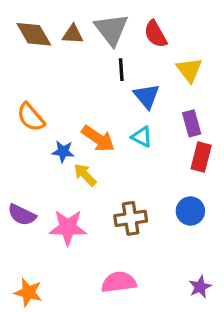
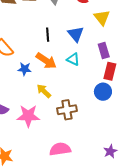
black line: (121, 70) -> (48, 35), moved
yellow arrow: (85, 175) -> (44, 91), moved
blue circle: (190, 211) -> (103, 92), moved

